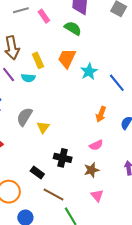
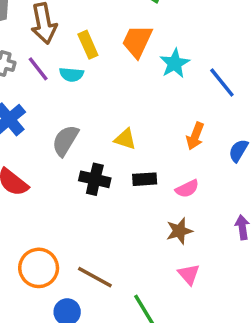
yellow triangle: (43, 127) -> (125, 139), moved, turned -48
black cross: (63, 158) -> (95, 179), moved
black rectangle: (37, 173) -> (145, 179), moved, turned -40
brown line: (54, 194) -> (95, 277), moved

